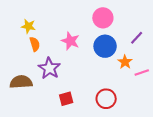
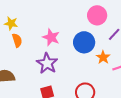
pink circle: (103, 18) -> (97, 15), moved
purple star: (49, 68) -> (47, 63), moved

